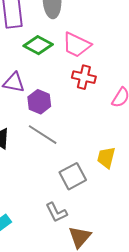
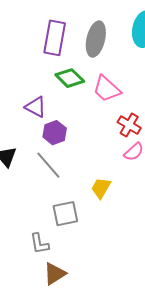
red cross: (84, 77) -> (129, 125), moved
yellow trapezoid: (106, 158) -> (101, 188), moved

